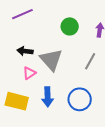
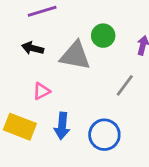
black arrow: (25, 51) -> (33, 48), moved
gray triangle: (51, 60) -> (75, 56), moved, turned -45

